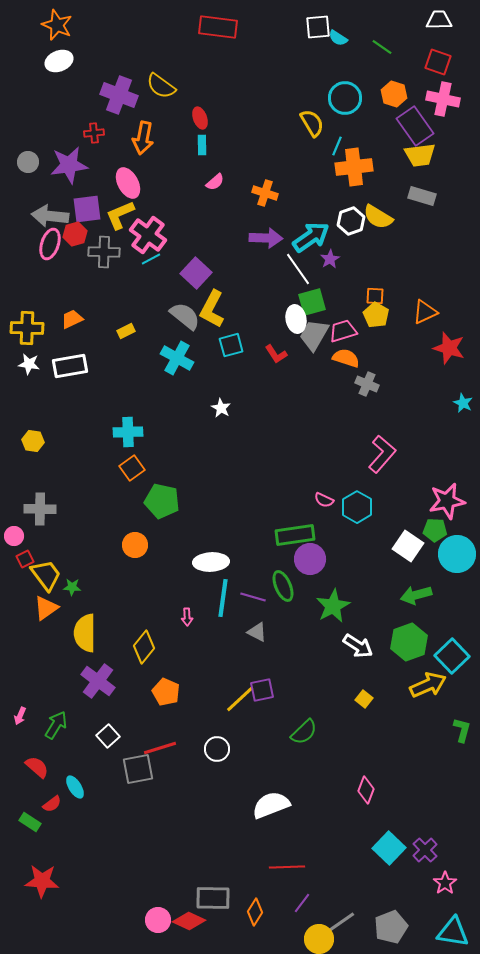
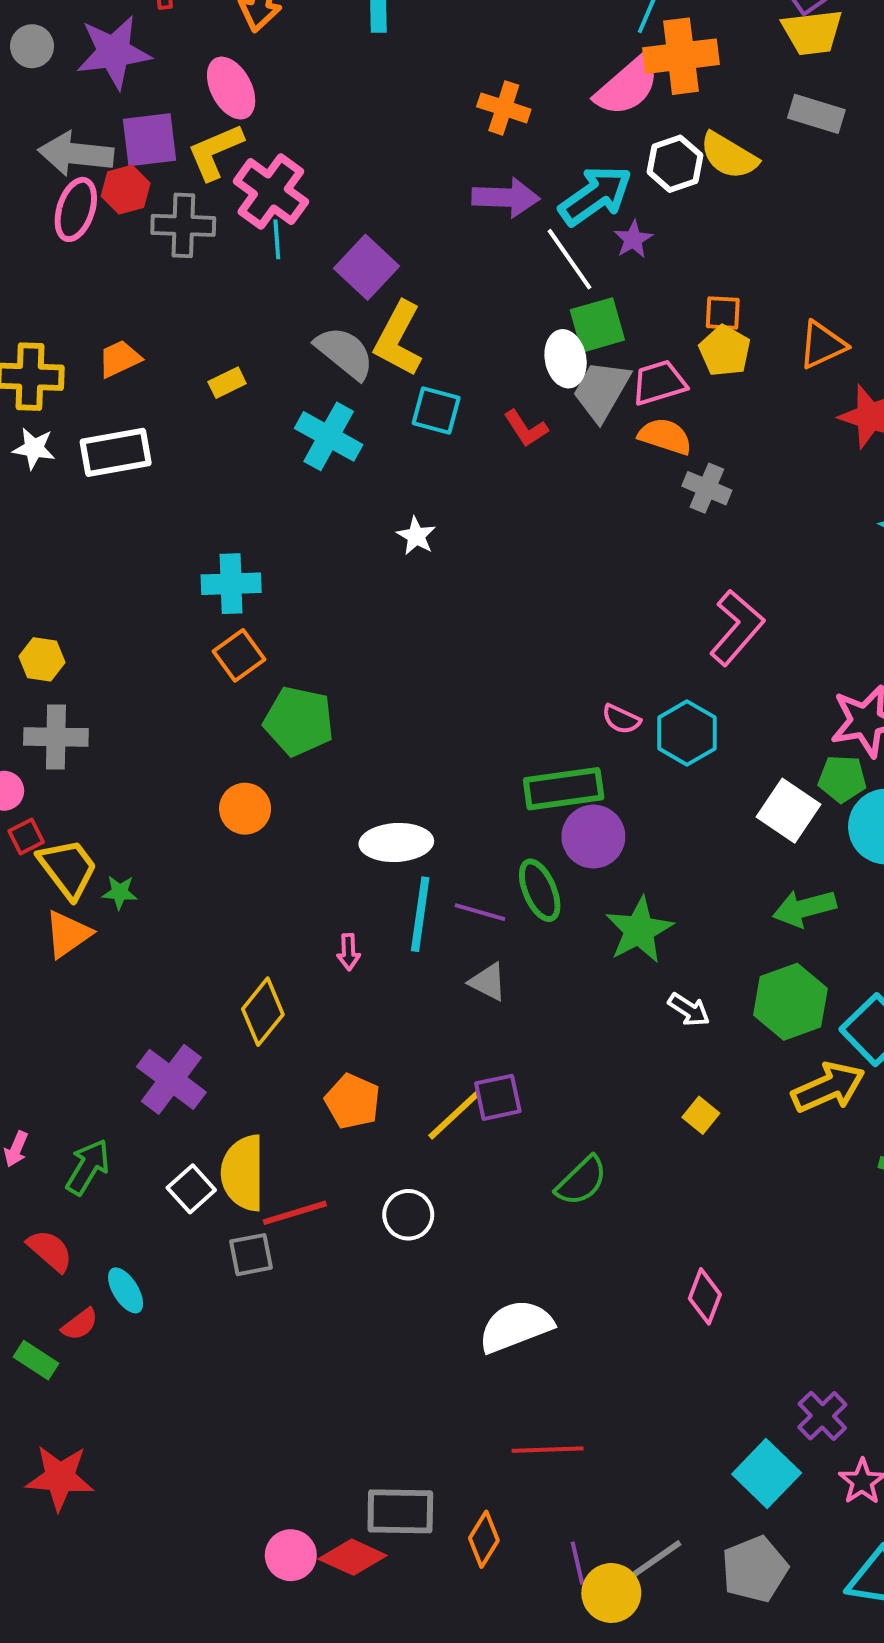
pink semicircle: (215, 182) -> (627, 86), moved, size x1.8
cyan line: (151, 259) -> (277, 239), turned -66
cyan square: (231, 345) -> (436, 411), turned 30
yellow hexagon: (33, 441) -> (42, 659), moved
yellow semicircle: (85, 633) -> (243, 1173), moved
white arrow: (358, 646) -> (689, 1010), size x0.7
orange pentagon: (166, 692) -> (353, 1101), moved
gray square: (138, 769) -> (251, 1255), size x0.7
cyan square: (389, 848) -> (767, 1474), moved
purple line: (302, 903) -> (577, 1563), moved, turned -50

